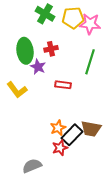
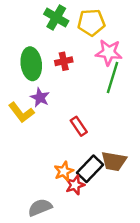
pink star: (90, 24) -> (109, 52), moved
purple star: (38, 67) -> (40, 98), moved
red rectangle: (63, 85) -> (79, 126), moved, turned 49
orange star: (58, 128) -> (64, 171), moved

